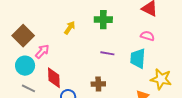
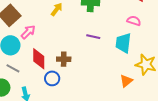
brown cross: (98, 84) -> (64, 59), moved

